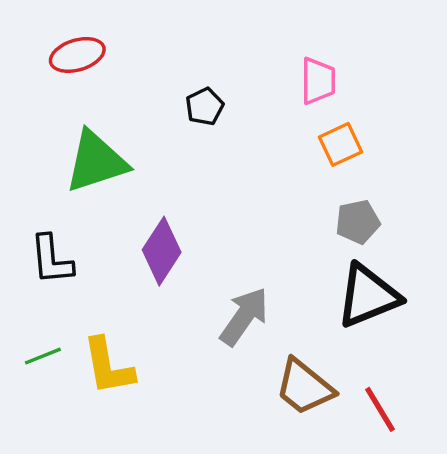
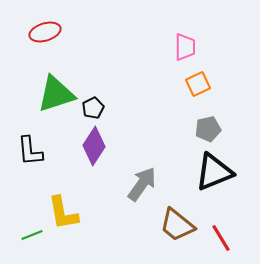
black pentagon: (205, 107) -> (93, 108), moved
green line: (43, 356) -> (32, 235), moved

